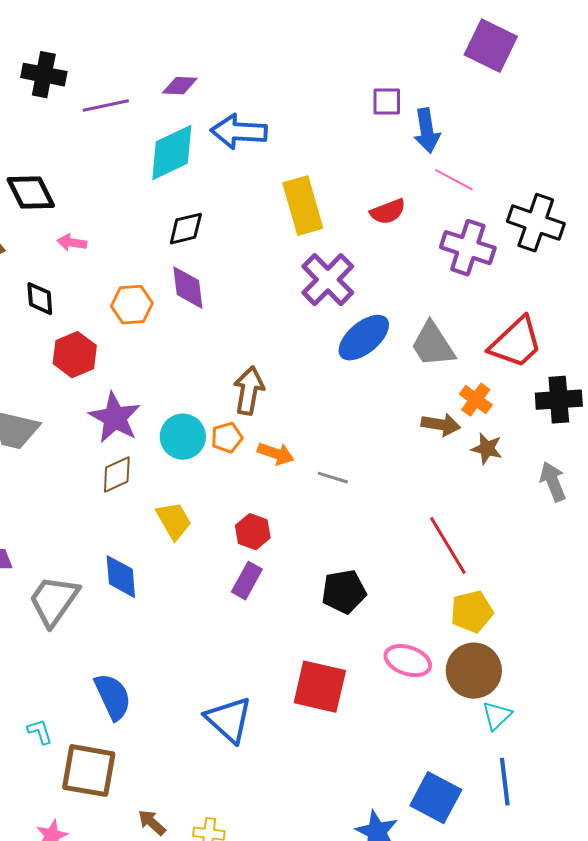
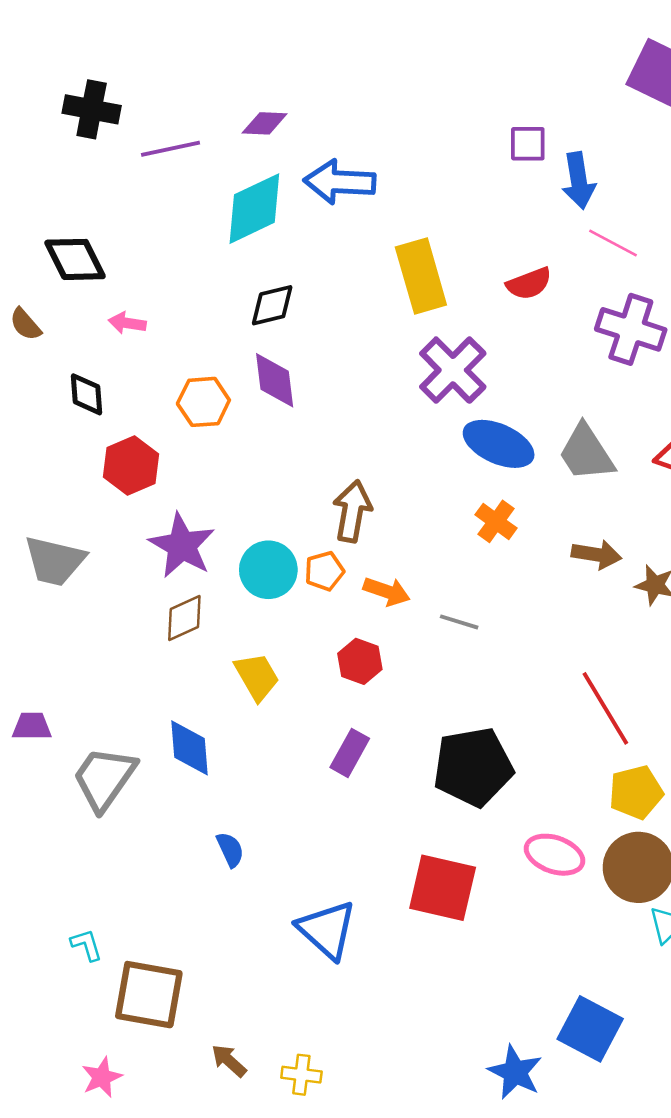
blue ellipse: (364, 338) -> (499, 444), turned 64
orange cross: (476, 400) -> (496, 521), moved
red hexagon: (253, 532) -> (360, 661), moved
black pentagon: (344, 592) -> (473, 767), size x1.4
blue semicircle: (113, 697) -> (230, 850), moved, size x0.6

